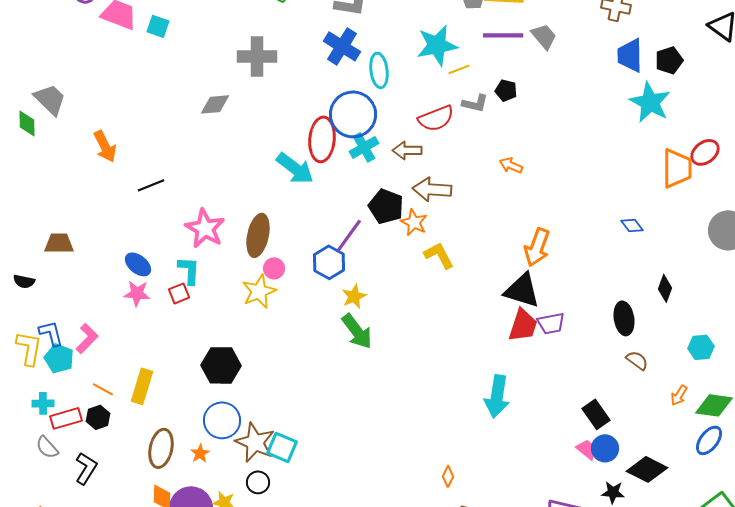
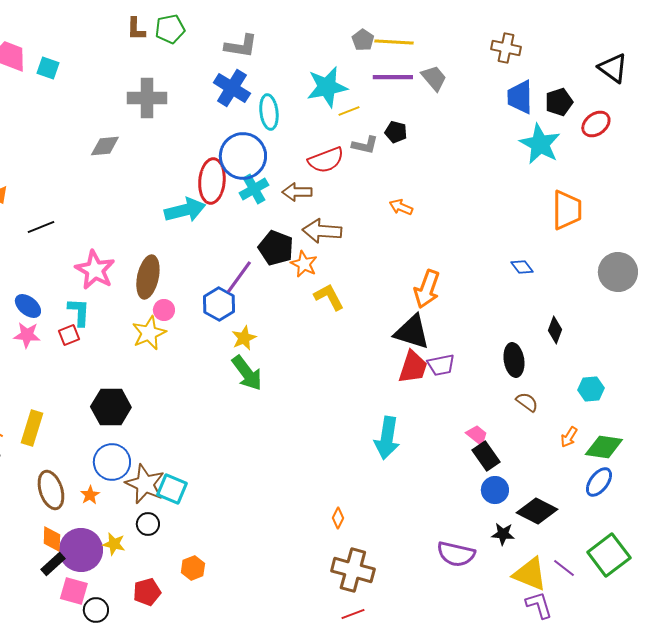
red ellipse: (705, 152) -> (596, 124), moved
cyan arrow: (295, 168) -> (185, 210), turned -51
brown ellipse: (161, 448) -> (51, 490), turned -30
pink trapezoid: (587, 449) -> (477, 435), moved

